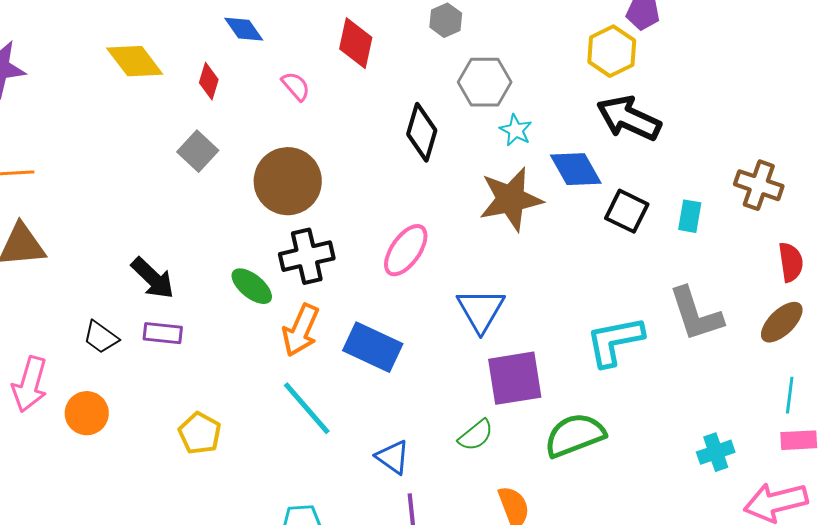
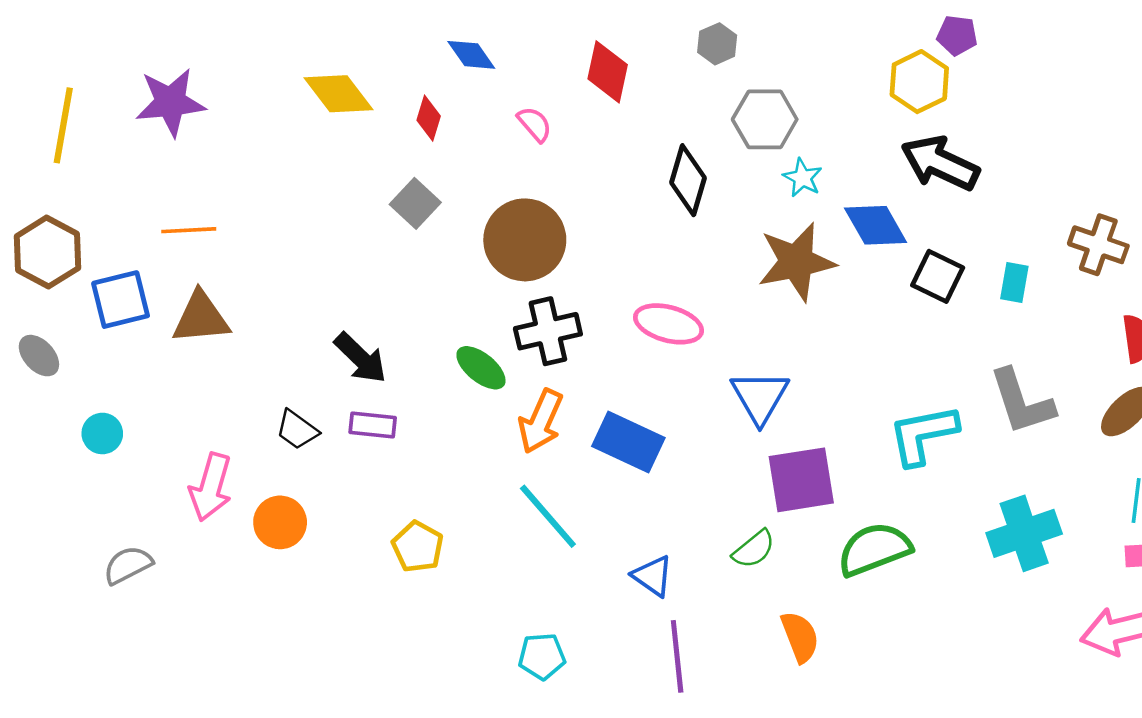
pink ellipse: (406, 250) -> (669, 324), turned 70
cyan cross: (716, 452) -> (1024, 533), moved, size x1.6

